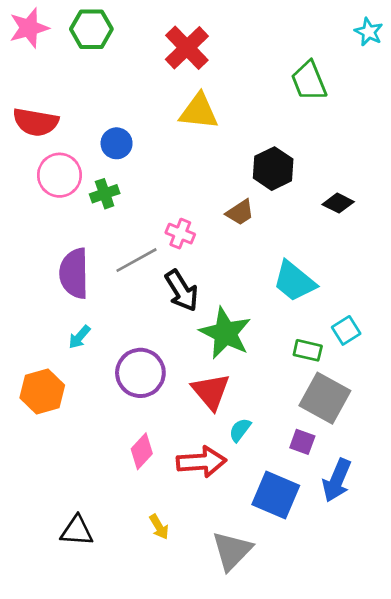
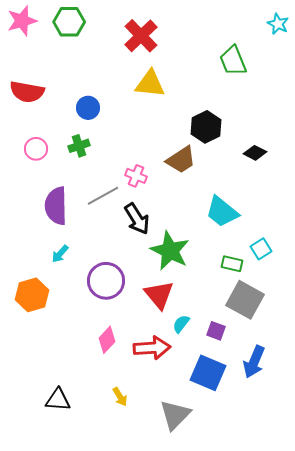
pink circle: (59, 175) -> (36, 149), moved, size x0.7
brown trapezoid: (240, 212) -> (181, 160), size x1.4
purple square: (302, 442) -> (216, 331), moved

